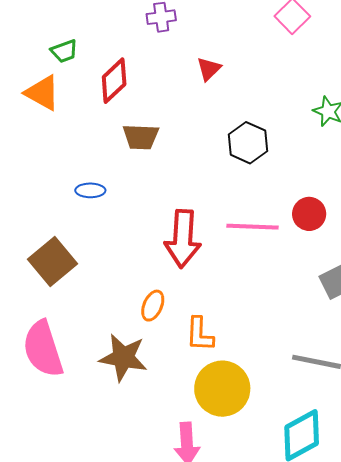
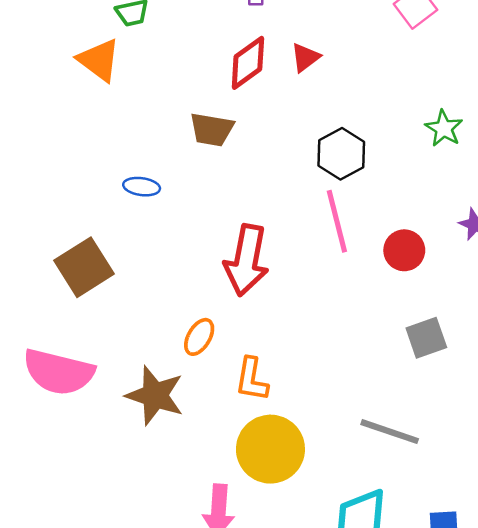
red diamond: (114, 81) -> (248, 63), moved
pink line: (252, 227) -> (337, 221), moved, turned 66
pink semicircle: (43, 349) -> (59, 372), turned -66

